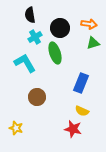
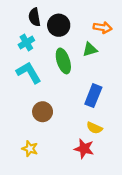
black circle: (60, 28) -> (59, 25), moved
cyan cross: (35, 37) -> (26, 43), moved
green triangle: (93, 43) -> (90, 49), moved
yellow star: (16, 128) -> (30, 149), moved

